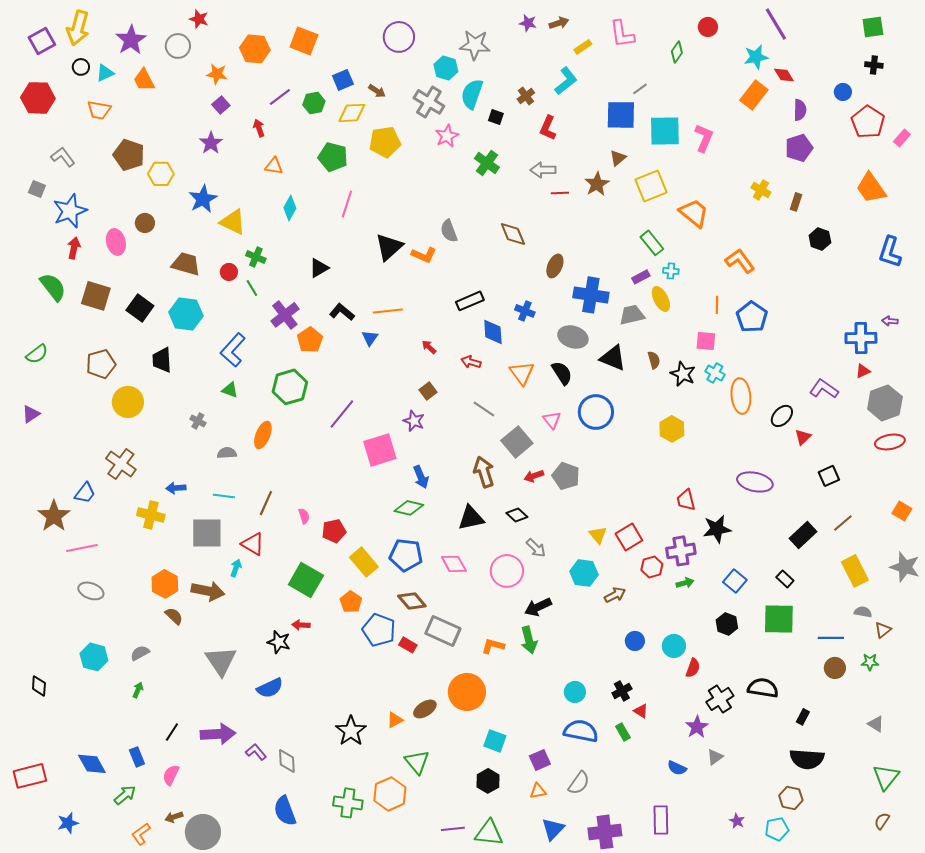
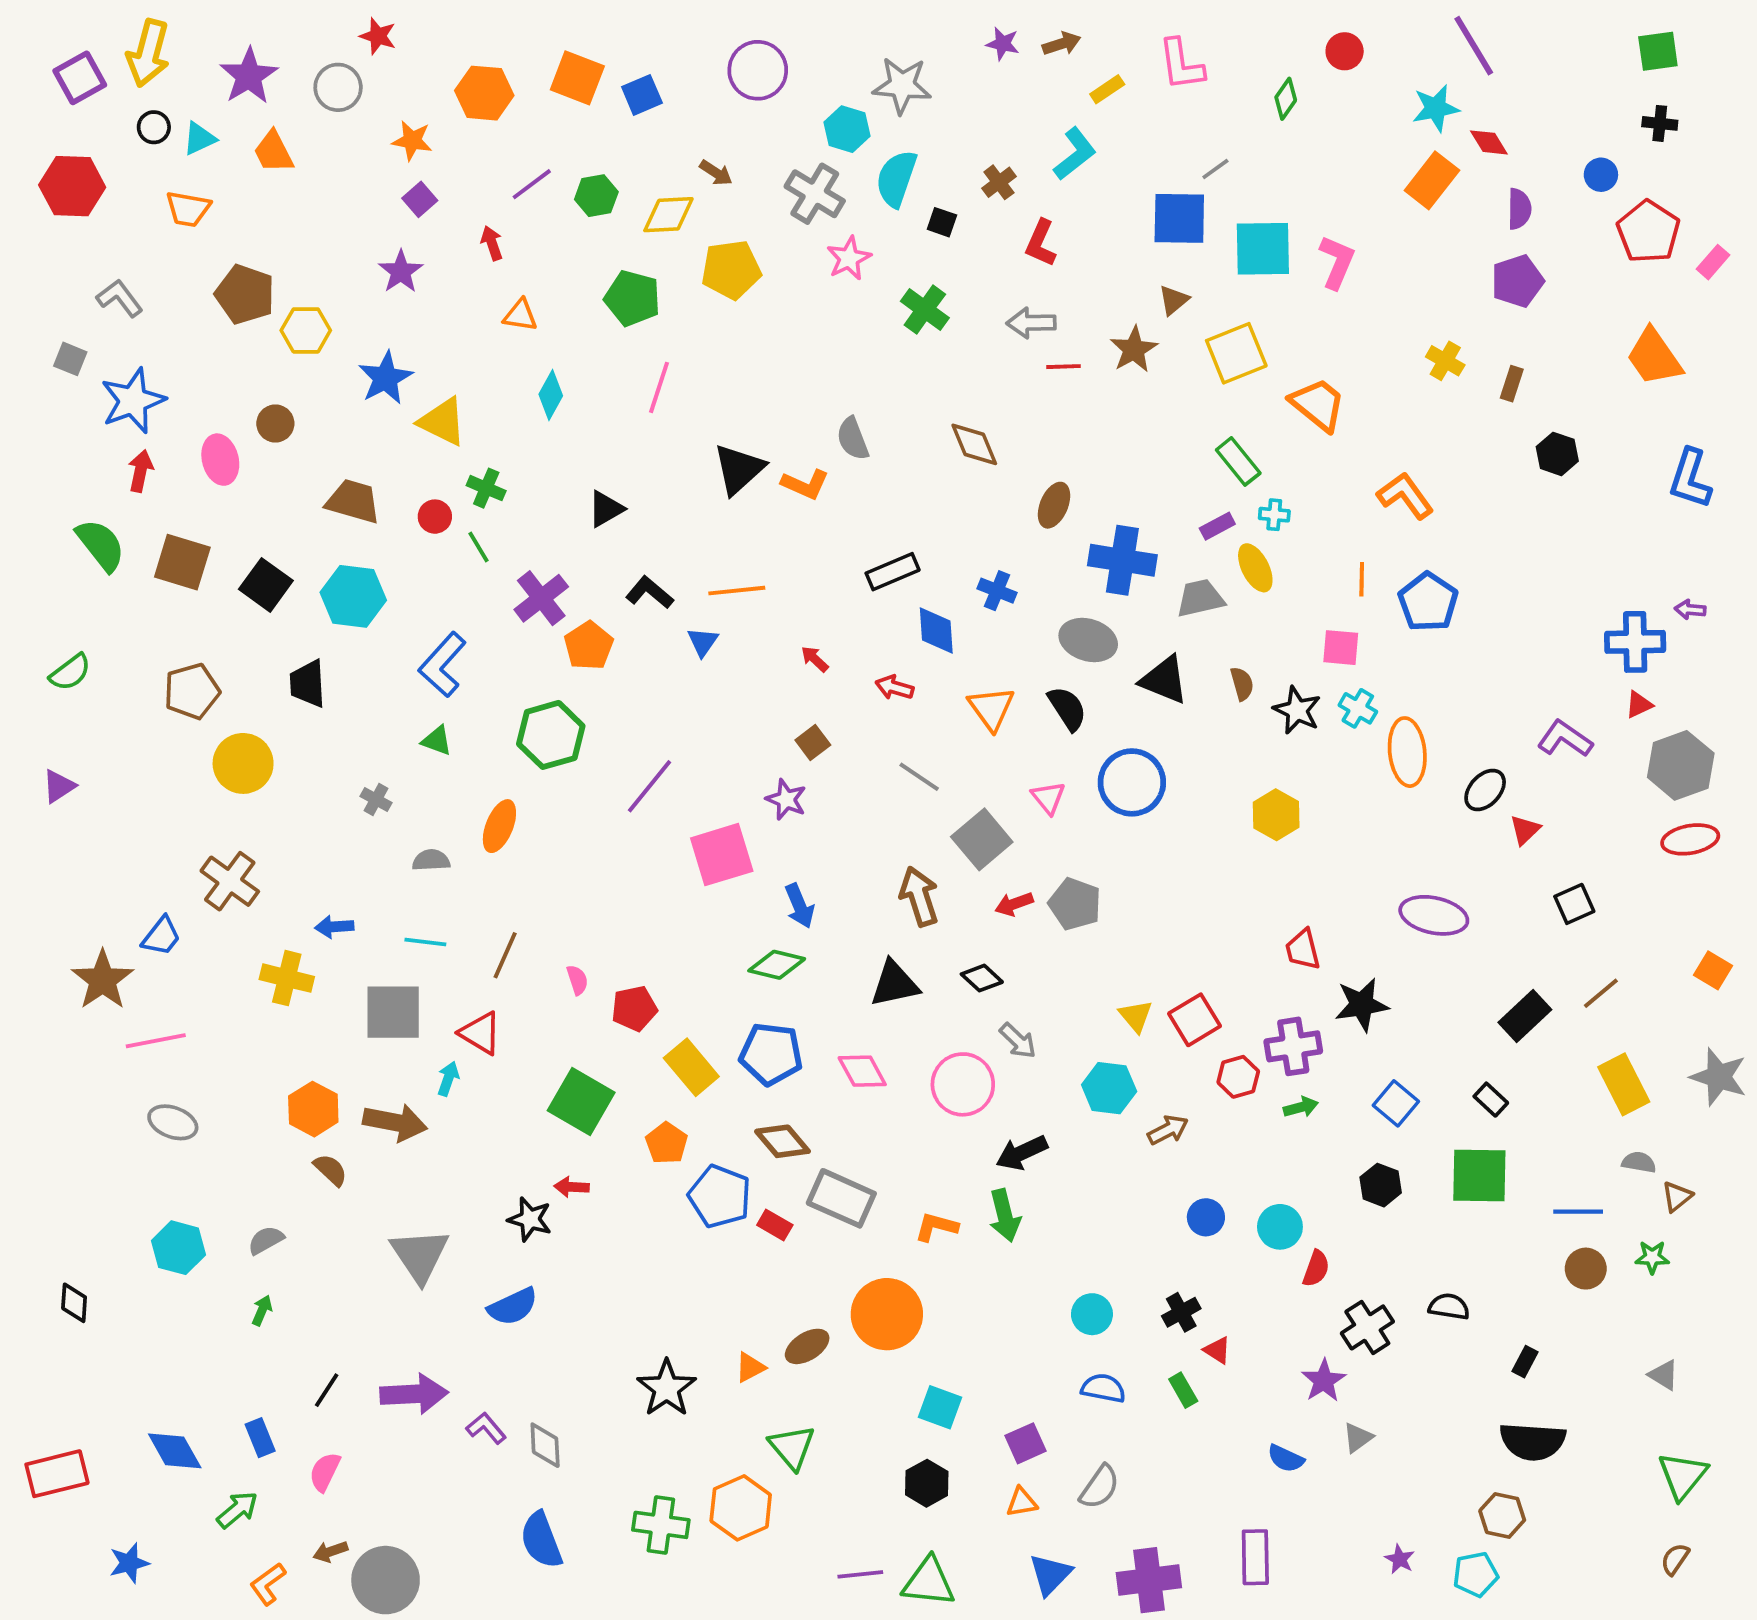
blue square: (343, 80) -> (642, 95), moved
black semicircle: (763, 688) -> (1449, 1307), size x0.7
blue semicircle: (581, 731) -> (1103, 1388), size x0.7

